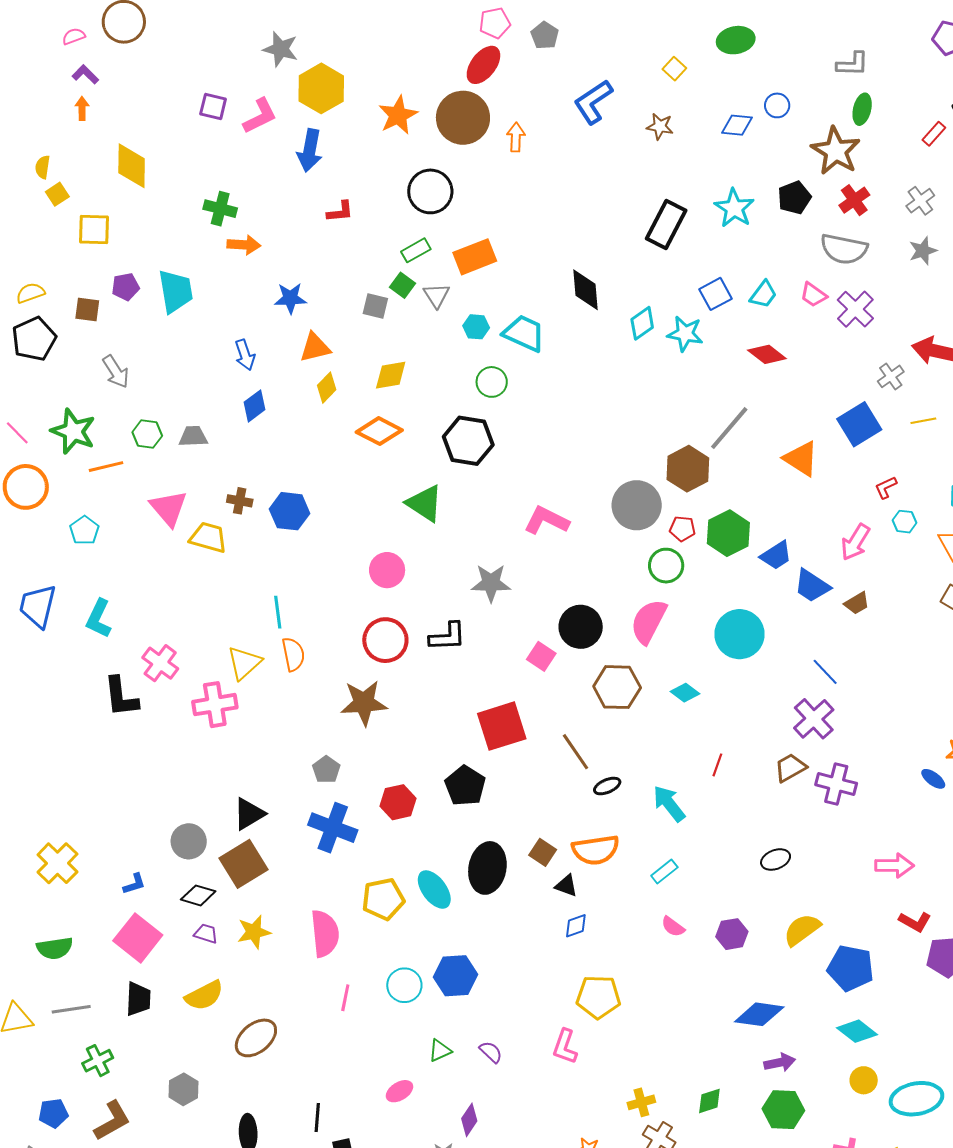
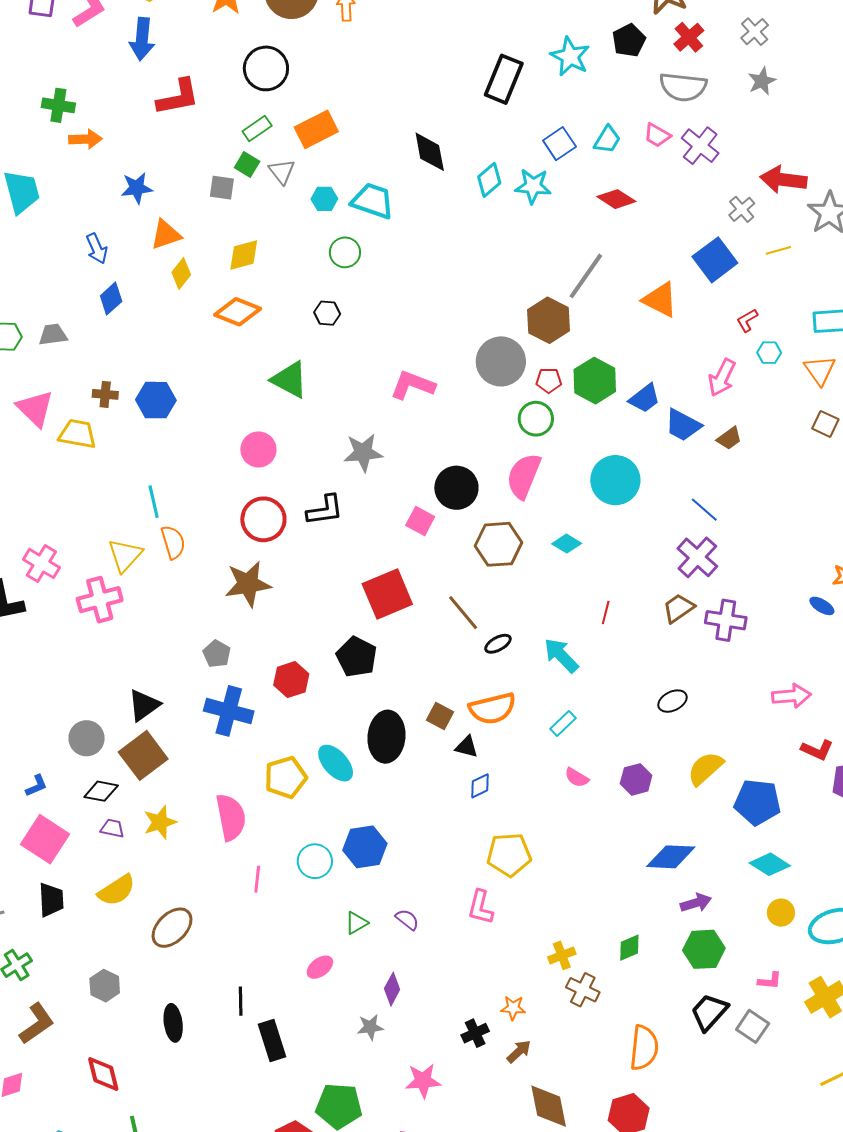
red L-shape: (340, 212) -> (178, 97), size x1.6
black hexagon: (468, 441) -> (327, 313), size x0.5

